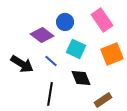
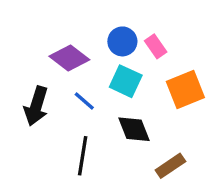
pink rectangle: (102, 20) -> (156, 46), moved, size x0.6
blue circle: (65, 22) -> (122, 41), moved
black arrow: (22, 64) -> (36, 106), turned 75

